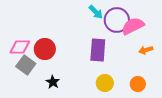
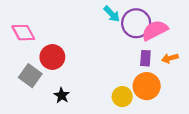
pink diamond: (20, 47) -> (23, 33), moved, turned 60
purple rectangle: (98, 50) -> (145, 58), moved, size x0.6
orange circle: (138, 84) -> (147, 86), moved, size x1.5

